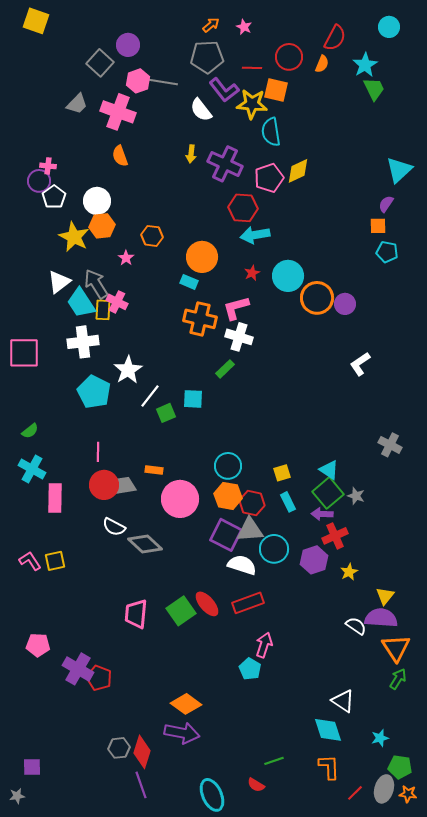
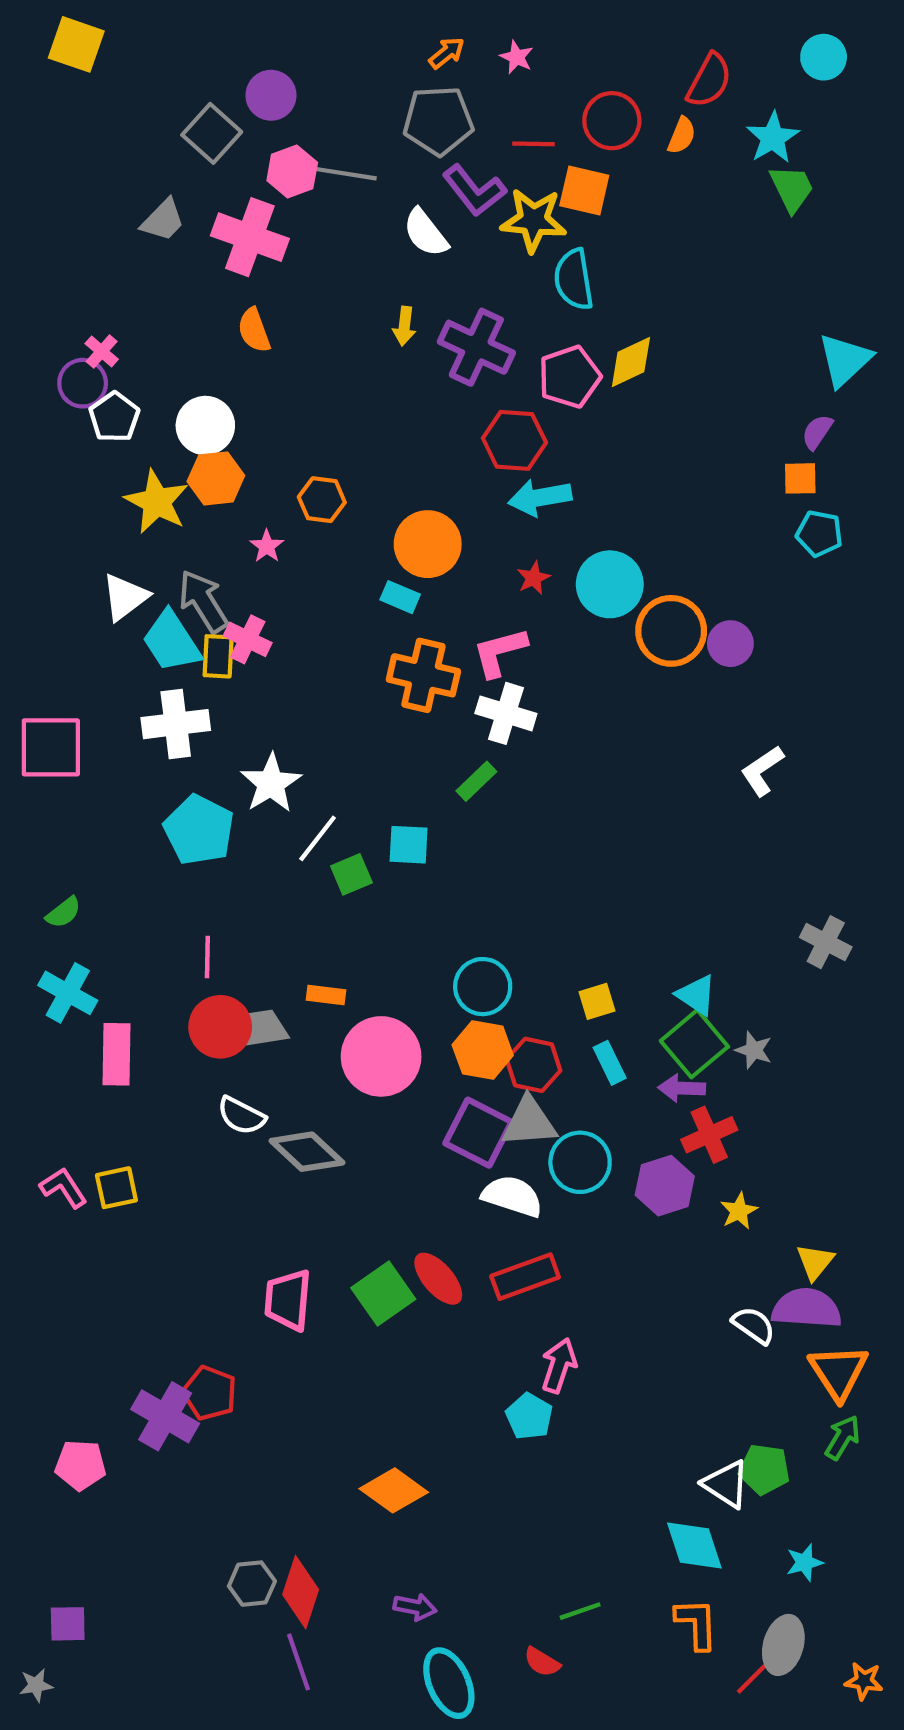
pink cross: (48, 166) -> (102, 351), turned 35
pink pentagon: (38, 645) -> (80, 1465), moved
red pentagon: (99, 678) -> (210, 1393), moved
purple arrow: (182, 733) -> (415, 1607), moved, size x0.6
green pentagon: (400, 767) -> (764, 1469), moved
gray ellipse: (384, 789) -> (783, 1645), moved

